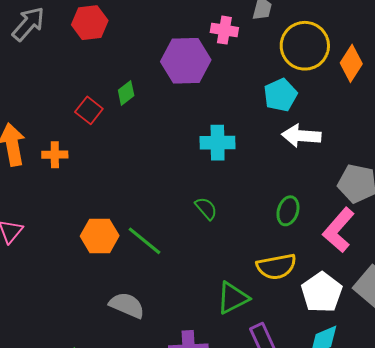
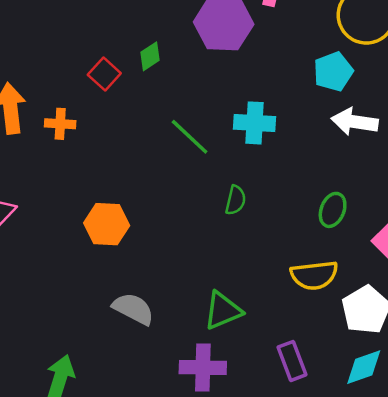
green semicircle: (206, 208) -> (236, 200), turned 50
green line: (144, 241) -> (190, 137), moved
green triangle: (233, 298) -> (223, 311), moved

